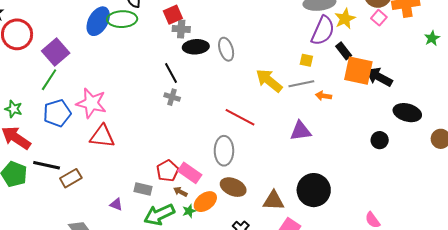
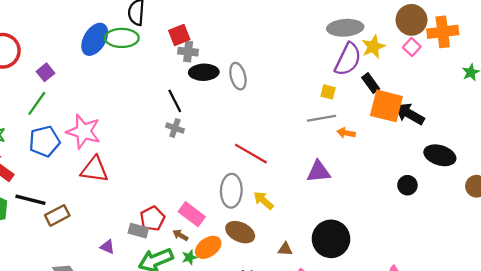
purple square: (56, 52) -> (45, 72), size x0.6
yellow arrow: (269, 81) -> (263, 200), moved, size x0.7
red pentagon: (167, 171) -> (152, 218), moved
brown triangle: (273, 201) -> (285, 249), size x0.6

